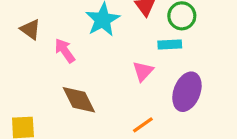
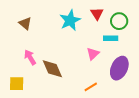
pink arrow: (65, 51) -> (30, 57), moved

